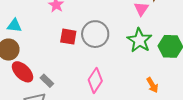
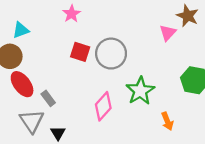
cyan triangle: (14, 26) -> (21, 30), turned -35
green star: (139, 40) -> (140, 91), moved

